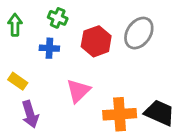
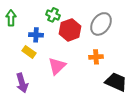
green cross: (58, 18) -> (53, 15), moved
yellow rectangle: (18, 81) -> (29, 52), moved
orange cross: (120, 114) -> (96, 57), moved, size x0.6

